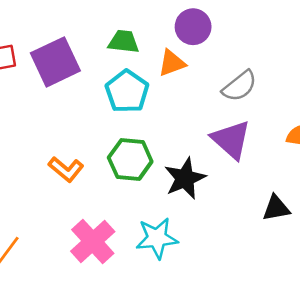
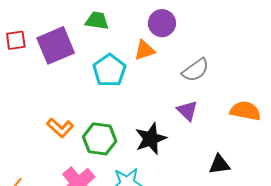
green trapezoid: (124, 42) -> (97, 21), moved
purple triangle: (231, 140) -> (187, 111), size x0.7
green hexagon: (130, 159) -> (100, 139), moved

